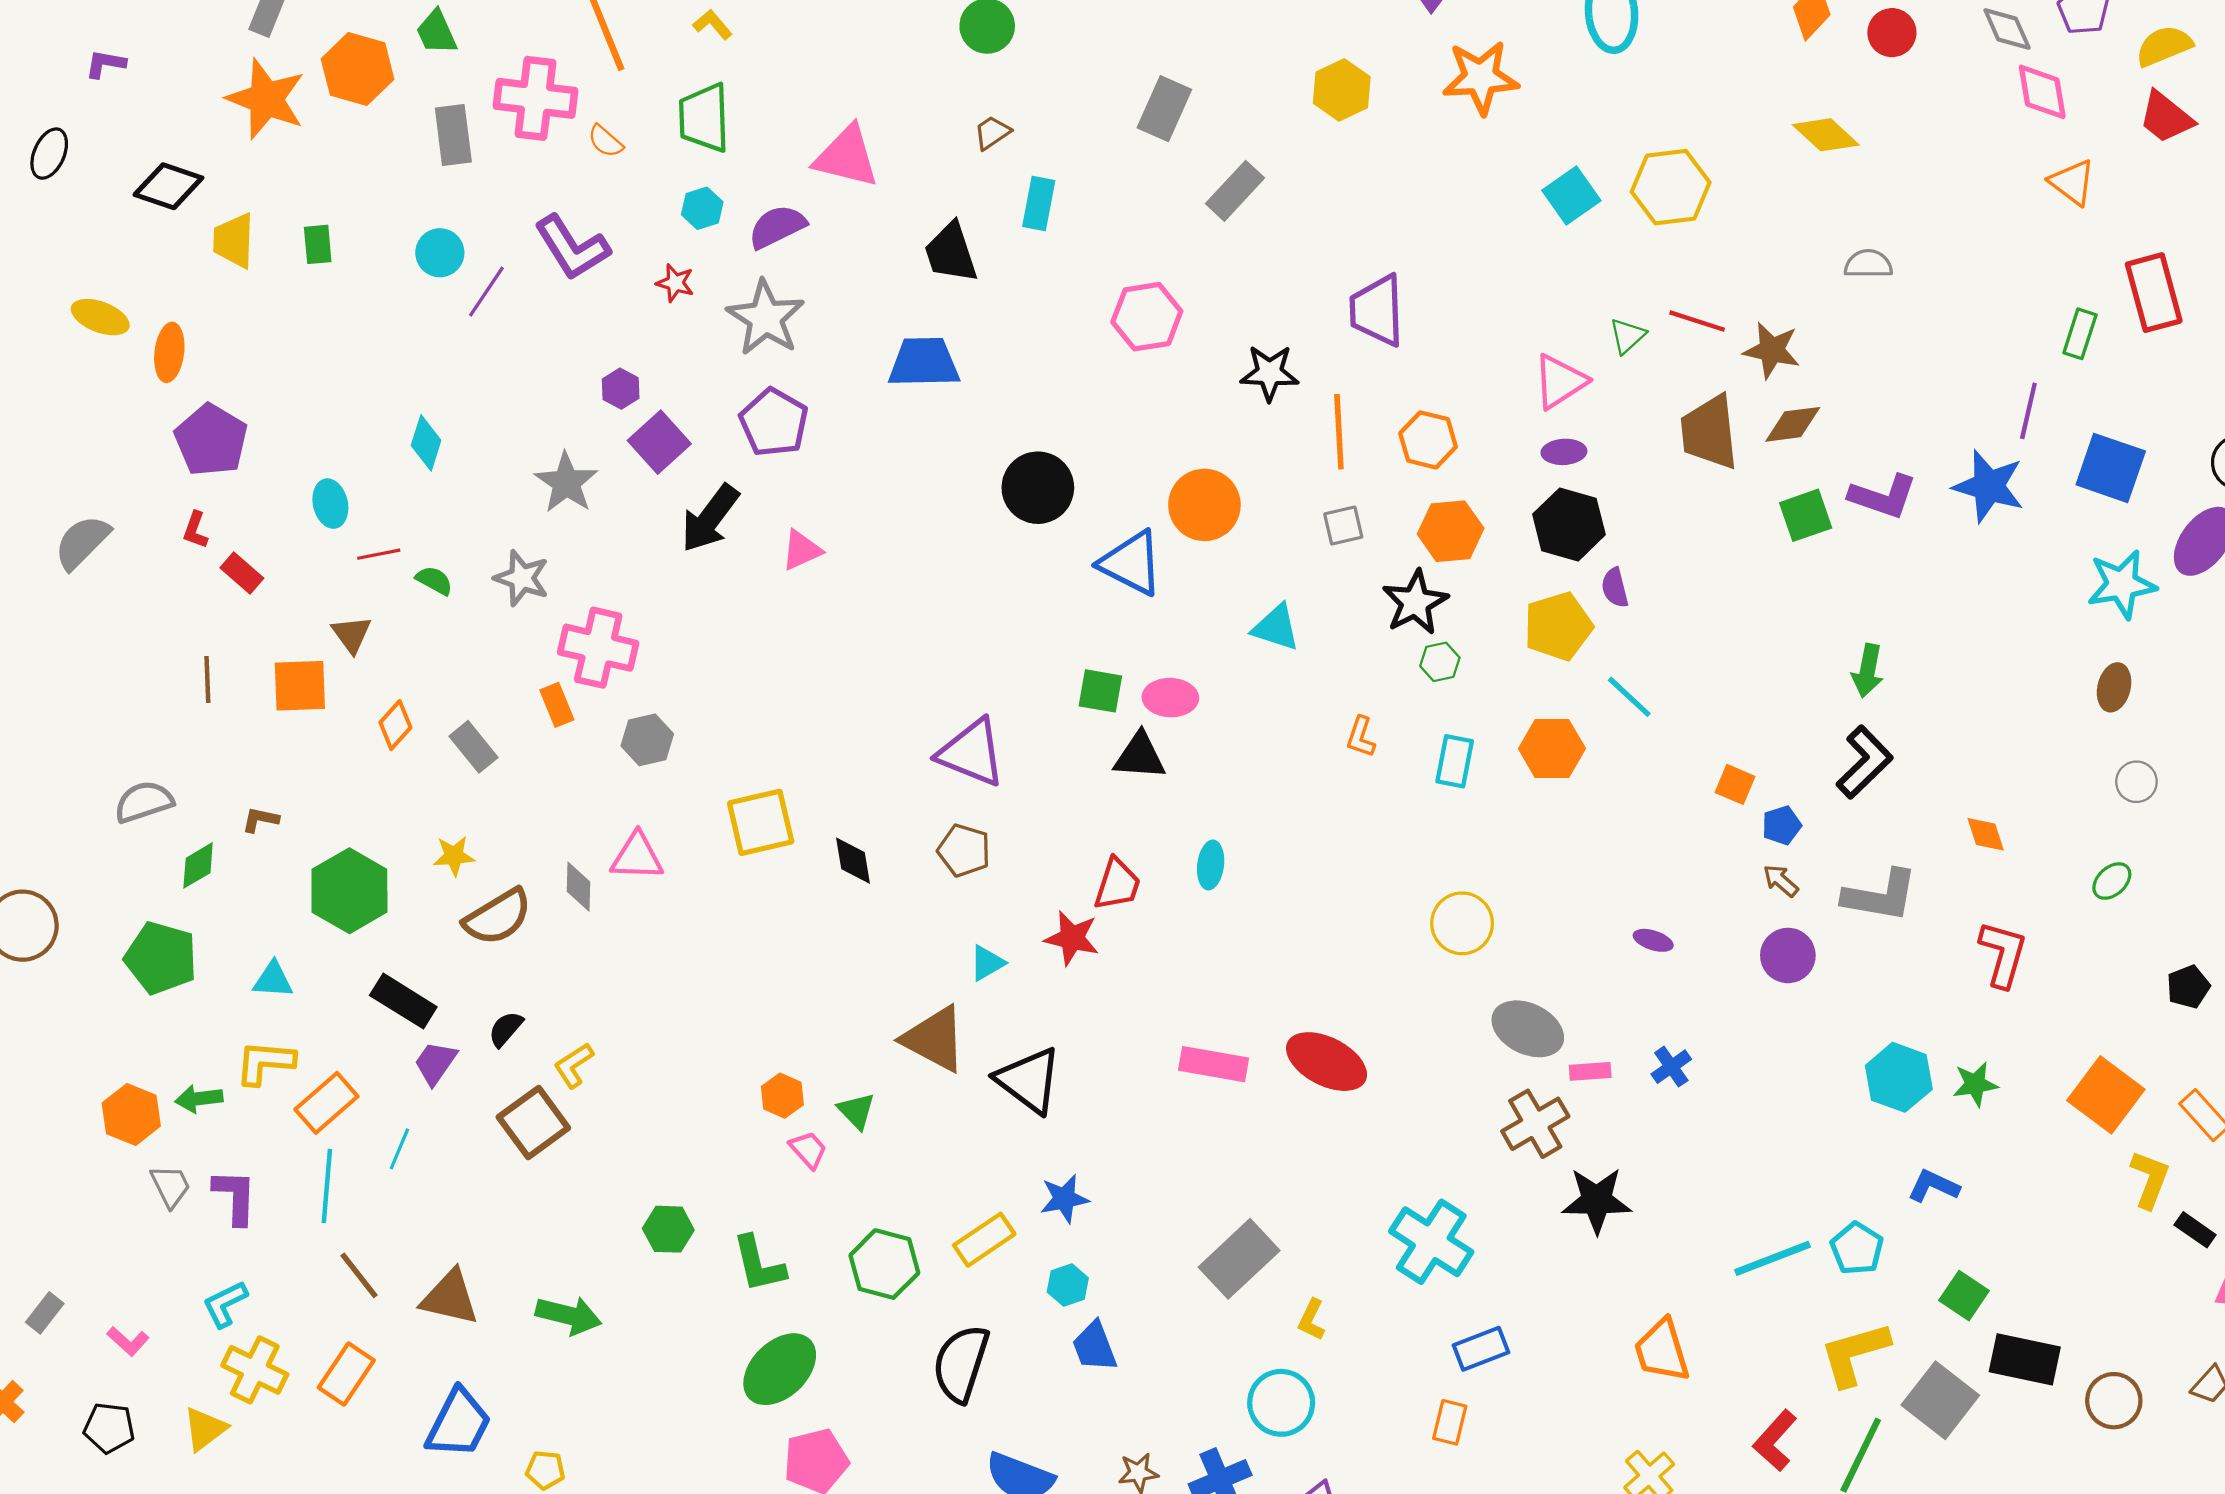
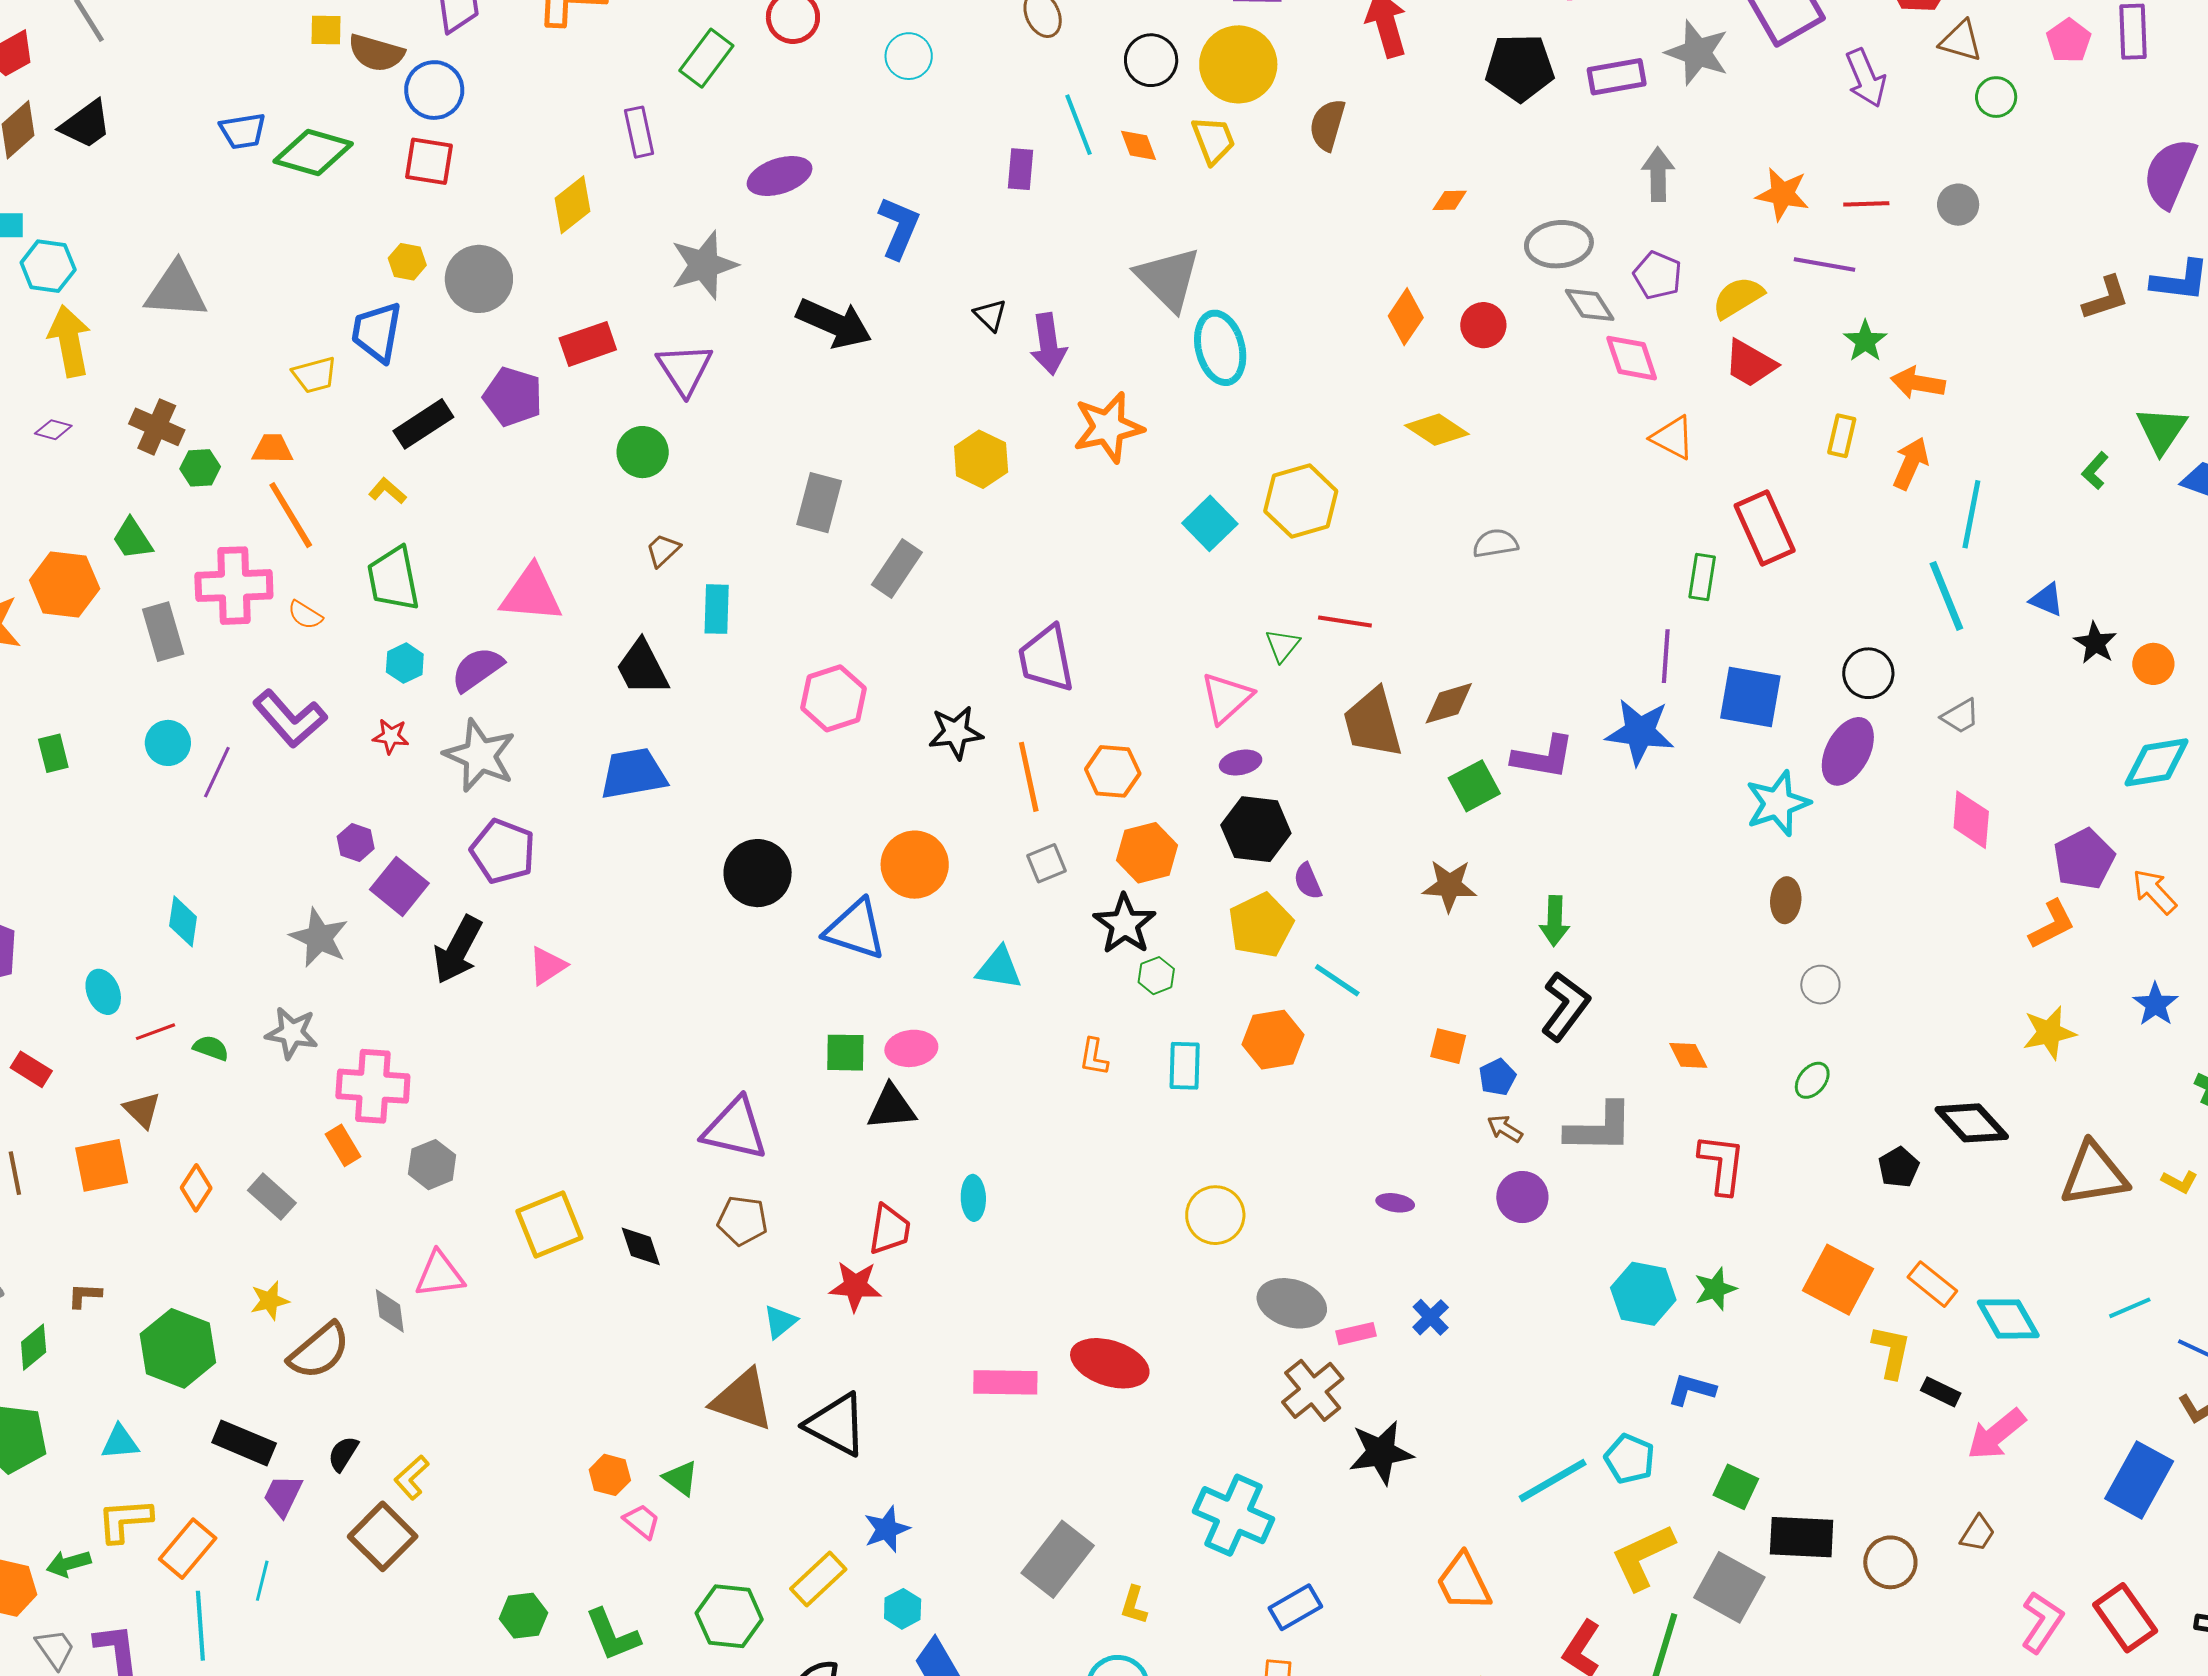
brown star: (1772, 350) -> (1449, 886), moved

